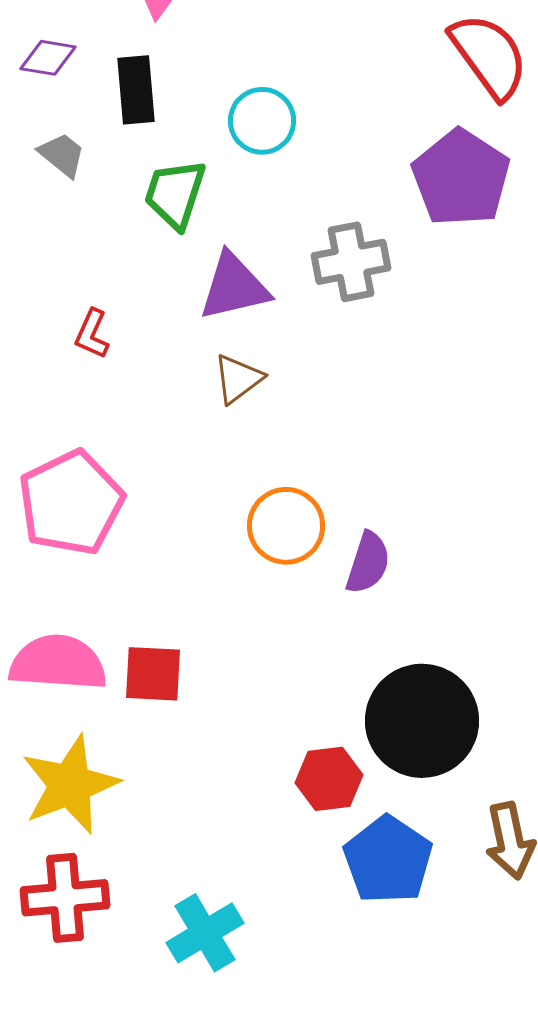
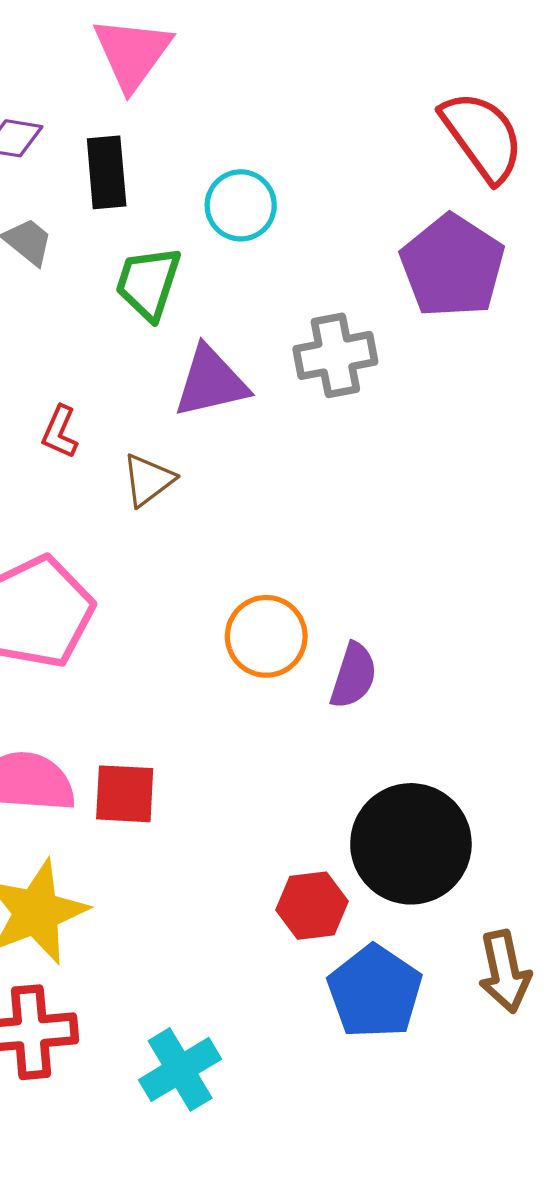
brown triangle: (238, 379) -> (148, 480), moved

